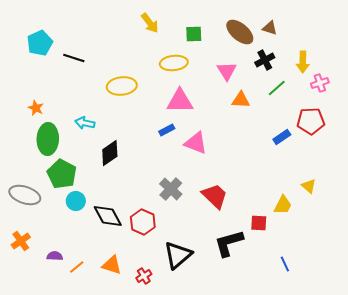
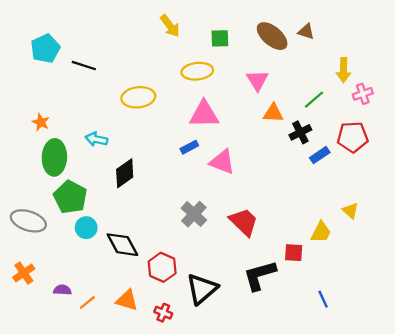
black cross: (265, 60) -> (300, 132), moved
red hexagon: (143, 222) -> (162, 267), moved
red cross: (144, 276) -> (163, 313), turned -35

